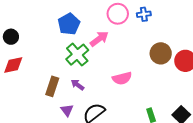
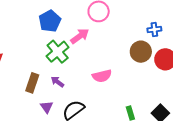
blue cross: (144, 14) -> (154, 30), moved

